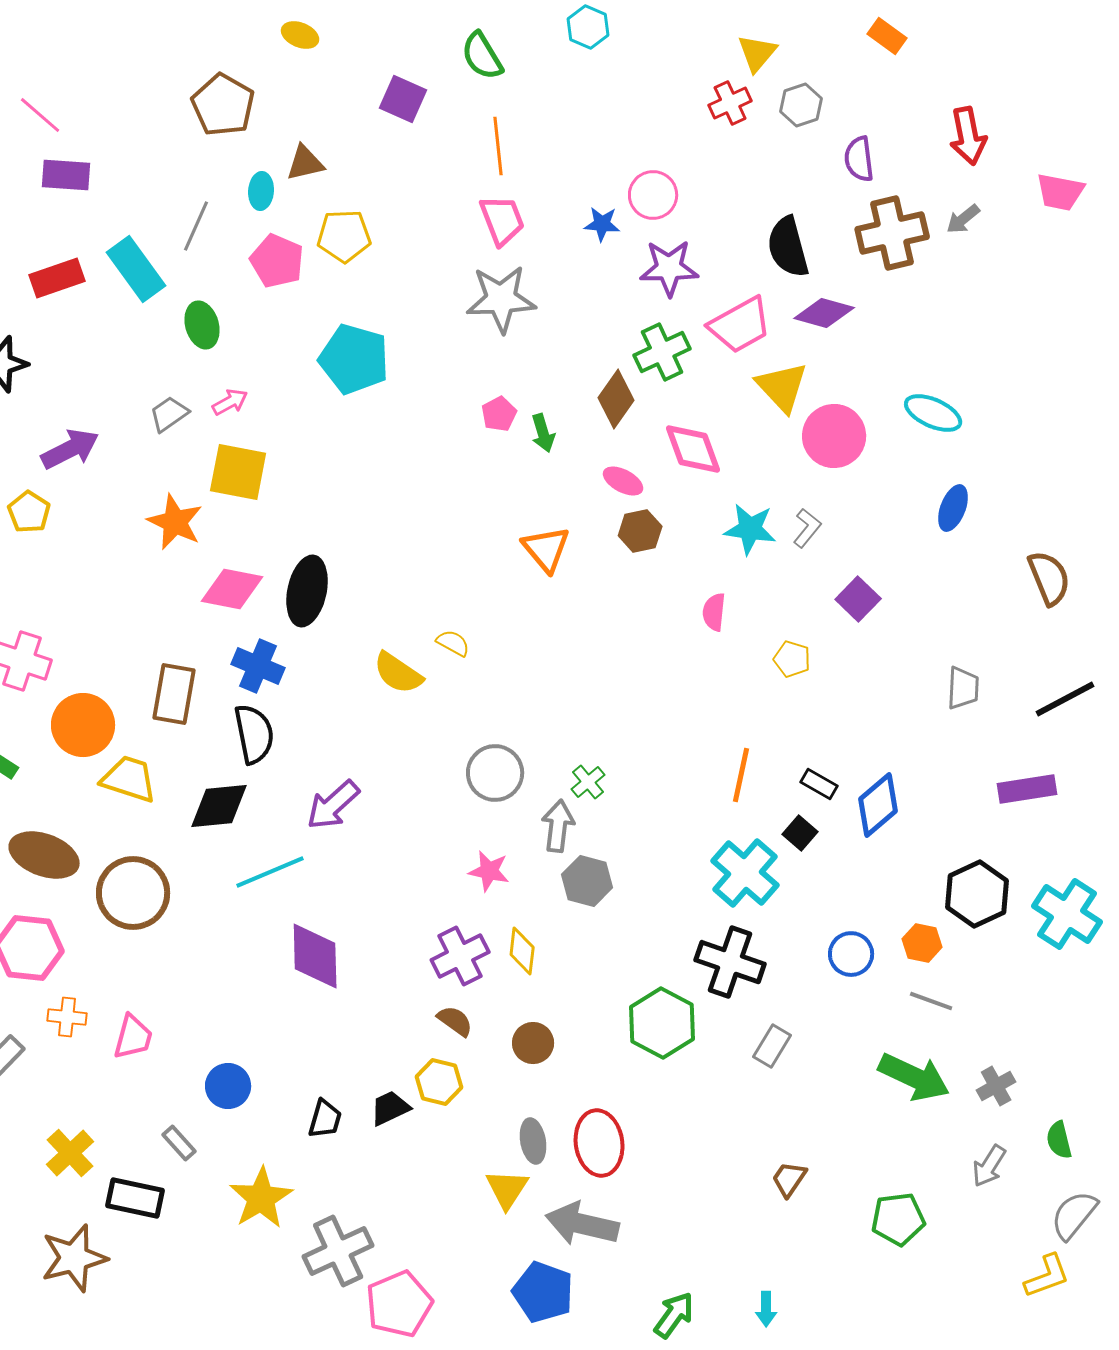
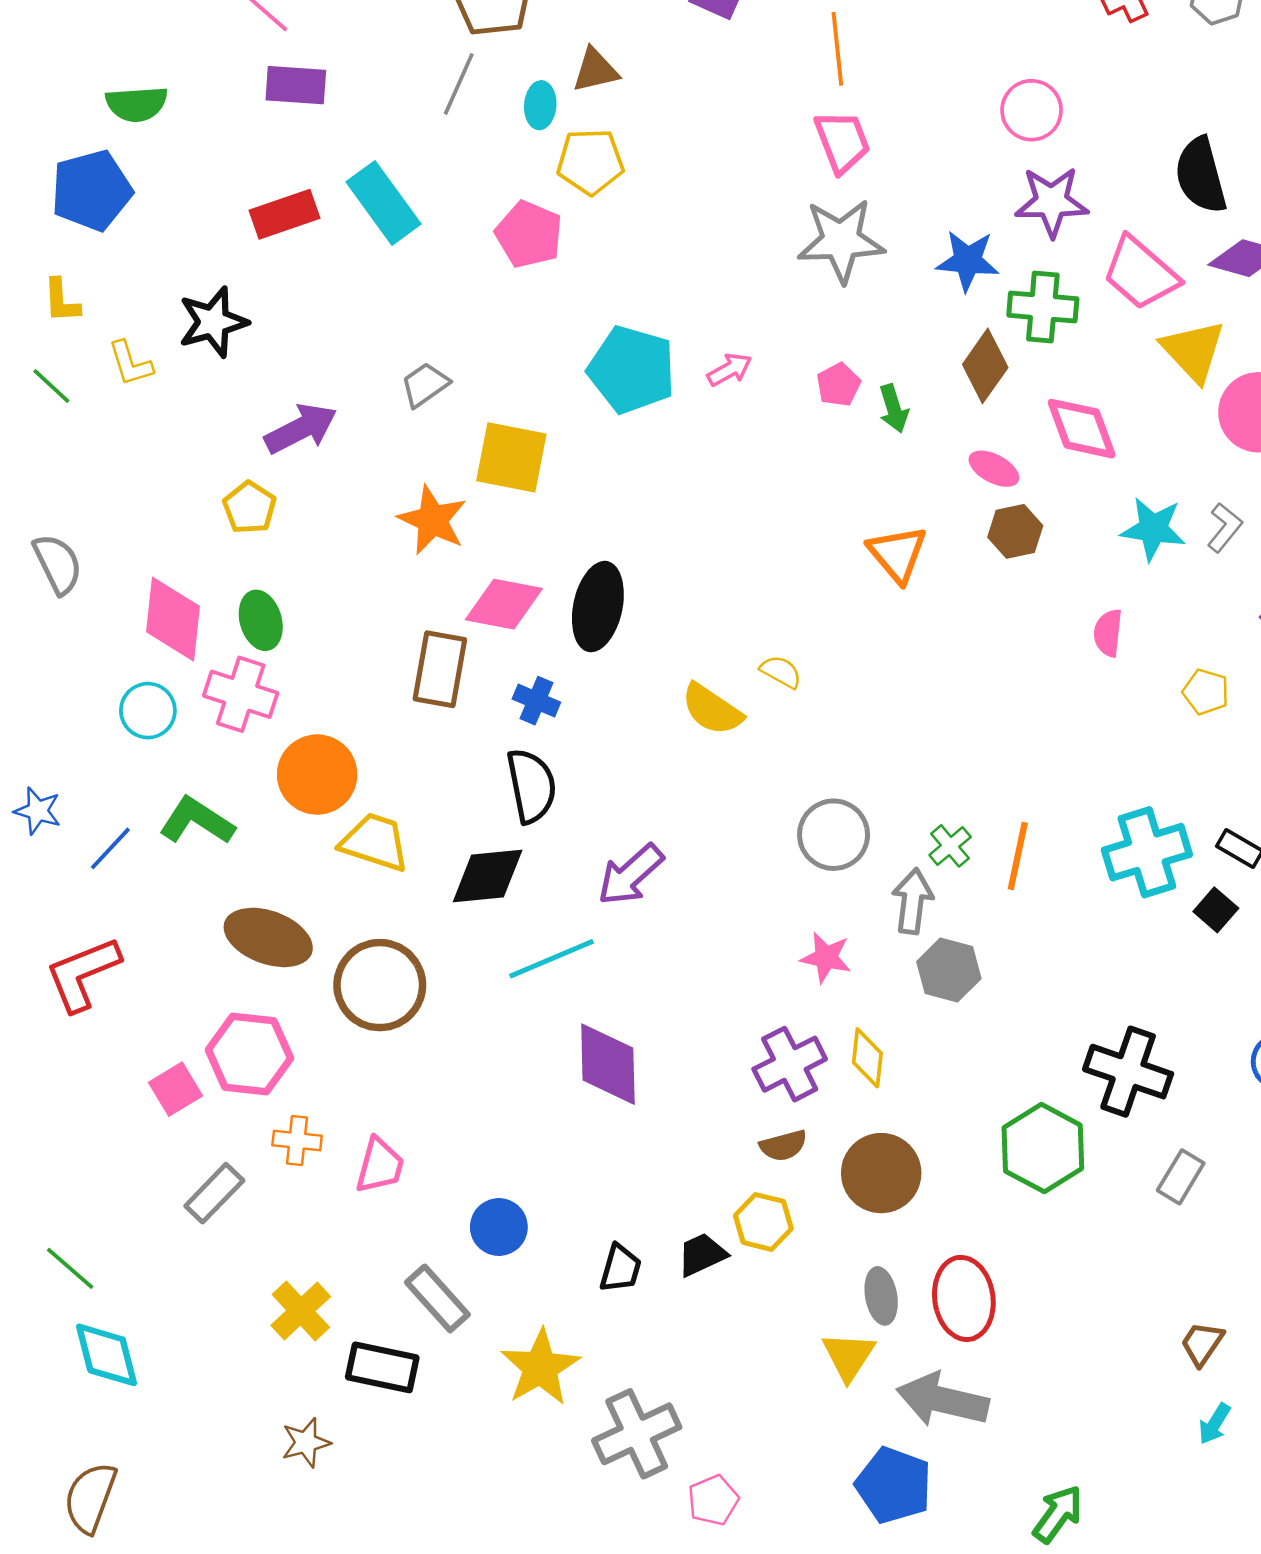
blue star: (602, 224) -> (968, 261), moved, size x1.4
gray line: (196, 226) -> (459, 84), moved
yellow pentagon: (344, 236) -> (590, 162), moved
pink pentagon: (277, 261) -> (529, 234), moved
green ellipse: (202, 325) -> (261, 620), moved
pink trapezoid: (740, 325) -> (1141, 273), turned 70
green cross: (662, 352) -> (1043, 307), turned 30
cyan pentagon: (354, 359) -> (632, 370), moved
pink arrow: (230, 402) -> (729, 370), moved
blue cross: (258, 666) -> (536, 701), size x0.7
brown rectangle: (174, 694) -> (440, 669), moved
orange line: (741, 775) -> (1018, 856), moved
cyan cross: (745, 873) -> (1147, 852), moved, turned 32
brown semicircle: (455, 1021) -> (783, 1146), turned 129
brown circle: (533, 1043) -> (881, 1173), size x1.5
gray rectangle: (179, 1143) -> (437, 1298), size x1.5
brown star: (74, 1258) -> (306, 1443), size x0.6
pink pentagon: (399, 1304) -> (713, 1500), size x0.6
cyan arrow: (766, 1309) -> (1215, 1424), moved, turned 32

